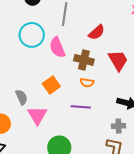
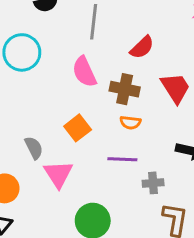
cyan circle: (32, 35) -> (22, 52), moved
gray cross: (119, 126) -> (153, 183), moved

